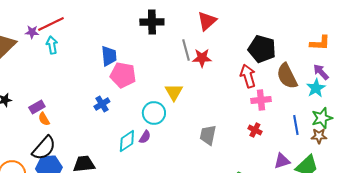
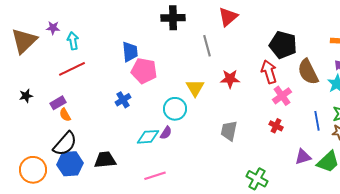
red line: (51, 24) -> (72, 69), moved
red star: (202, 58) -> (230, 79), moved
pink cross: (261, 100) -> (282, 96), turned -30
cyan diamond: (127, 141) -> (148, 137), turned 30

